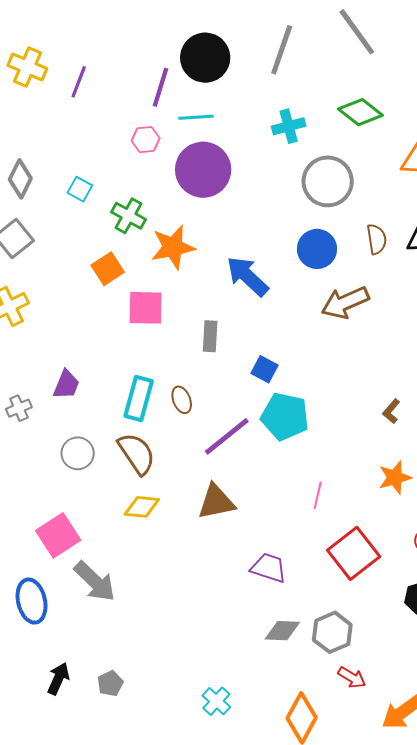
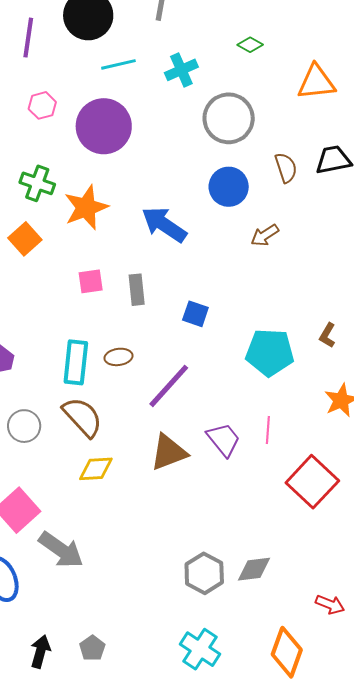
purple line: (161, 87) -> (28, 38), moved
green diamond: (360, 112) -> (250, 45), size x0.6
cyan line: (196, 117) -> (118, 64), moved
brown arrow: (345, 303) -> (265, 235), size x0.6
pink square: (146, 308) -> (91, 281), moved, size x0.7
brown ellipse: (182, 400) -> (119, 357), turned -68
cyan pentagon: (285, 416) -> (270, 352), moved
purple trapezoid: (269, 568) -> (224, 440), moved, turned 42
gray hexagon: (332, 632) -> (204, 573), moved
cyan cross: (216, 701) -> (200, 649), size x1.4

